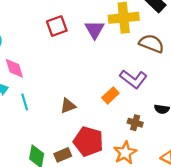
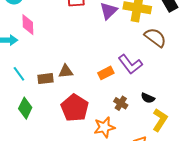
cyan line: (25, 102) -> (19, 74), moved, turned -35
brown rectangle: (63, 155) -> (46, 79), moved

